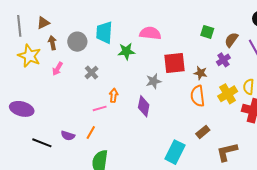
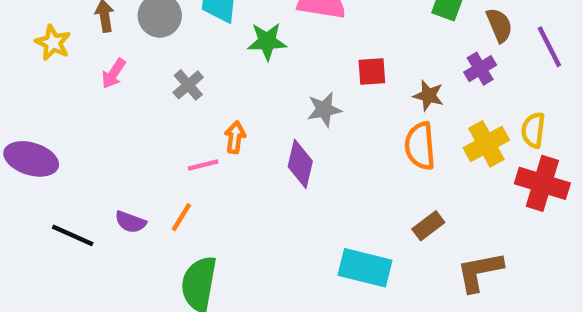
brown semicircle: (231, 40) -> (499, 25), turned 119
yellow star: (29, 56) -> (53, 43), size x0.7
red square: (174, 63) -> (372, 71), size x0.6
cyan rectangle: (175, 152) -> (365, 268), turned 75

